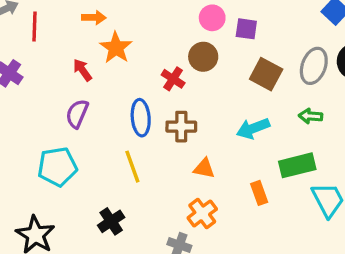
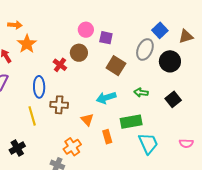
gray ellipse: (314, 66) -> (145, 49), moved
brown cross: (181, 127) -> (59, 105), moved
orange triangle: (204, 168) -> (87, 120), moved, turned 32

